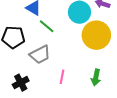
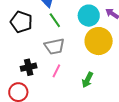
gray trapezoid: (40, 55) -> (54, 46), moved
black cross: (21, 83) -> (29, 67), moved

